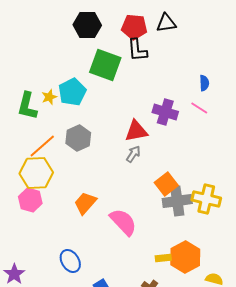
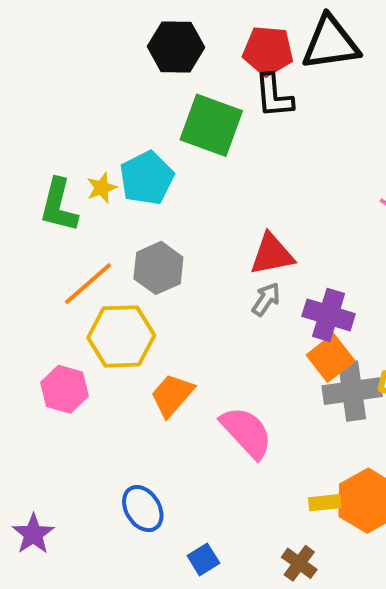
black triangle: (166, 23) -> (331, 43), size x1.5
purple cross: (165, 112) -> (329, 315), moved
yellow hexagon: (36, 173) -> (121, 336), moved

